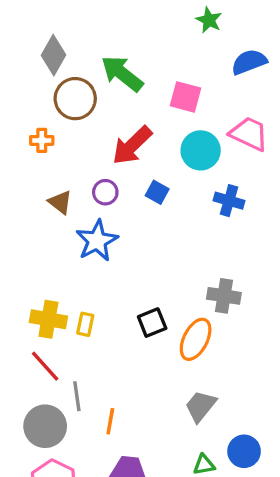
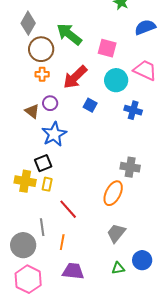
orange cross: (42, 140) -> (42, 74), moved
purple circle: (105, 192) -> (50, 103), moved
black square: (152, 323) -> (43, 163), moved
red line: (45, 366) -> (68, 209), moved

